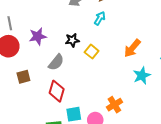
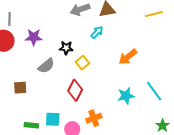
orange arrow: (132, 48) -> (128, 57), moved
brown square: (23, 77) -> (20, 88), moved
red diamond: (57, 91) -> (75, 90), moved

